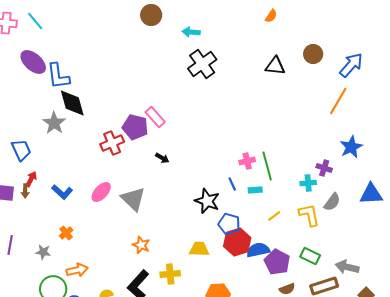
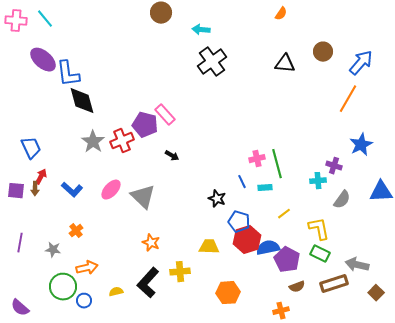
gray star: (54, 123) -> (93, 142), moved
black star: (207, 201) -> (217, 199), size x0.7
yellow L-shape: (309, 215) -> (319, 229), moved

